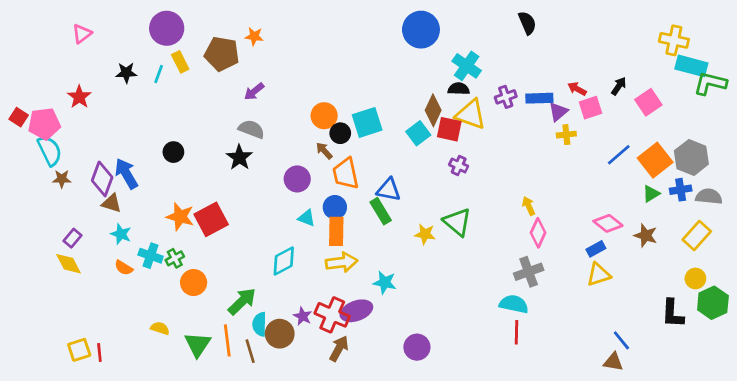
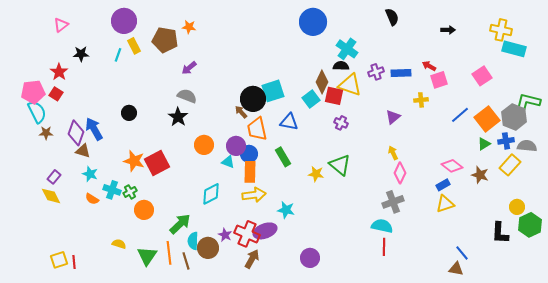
black star: (126, 73) -> (81, 54), moved
green L-shape: (710, 83) -> (528, 102), moved
black arrow: (619, 86) -> (448, 30), moved, turned 56
purple triangle: (558, 112) -> (393, 117), moved
orange circle: (324, 116) -> (204, 145), moved
red square: (19, 117) -> (56, 94), moved
black circle: (340, 133) -> (253, 99), size x1.6
purple circle: (297, 179) -> (236, 146), moved
blue triangle: (389, 190) -> (289, 122), moved
yellow rectangle: (697, 235) -> (510, 165), moved

